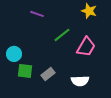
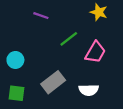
green square: (25, 71) -> (17, 93), moved
gray rectangle: (48, 74) -> (53, 82), size x1.5

